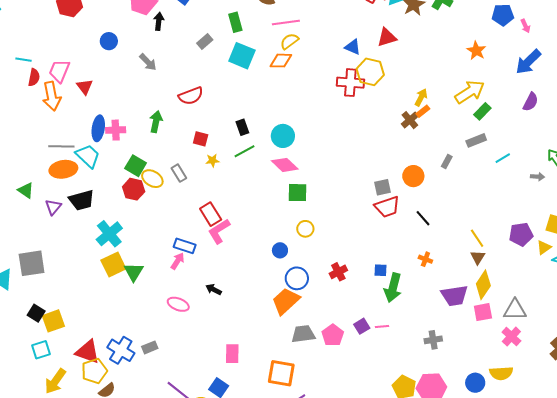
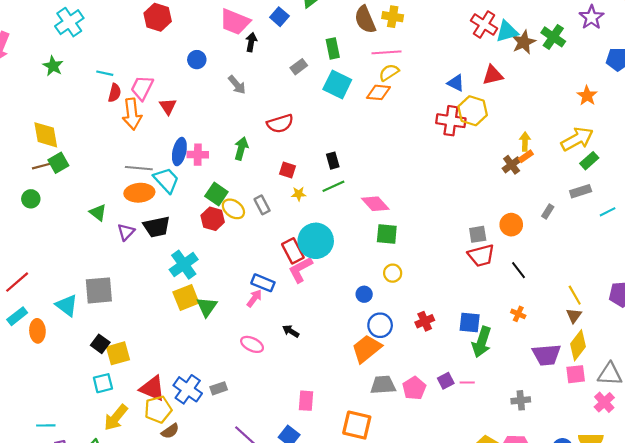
yellow arrow: (421, 97) -> (525, 141), turned -30
cyan circle: (283, 136) -> (316, 241), moved, size x1.4
blue square: (381, 270) -> (470, 322), size x1.5

